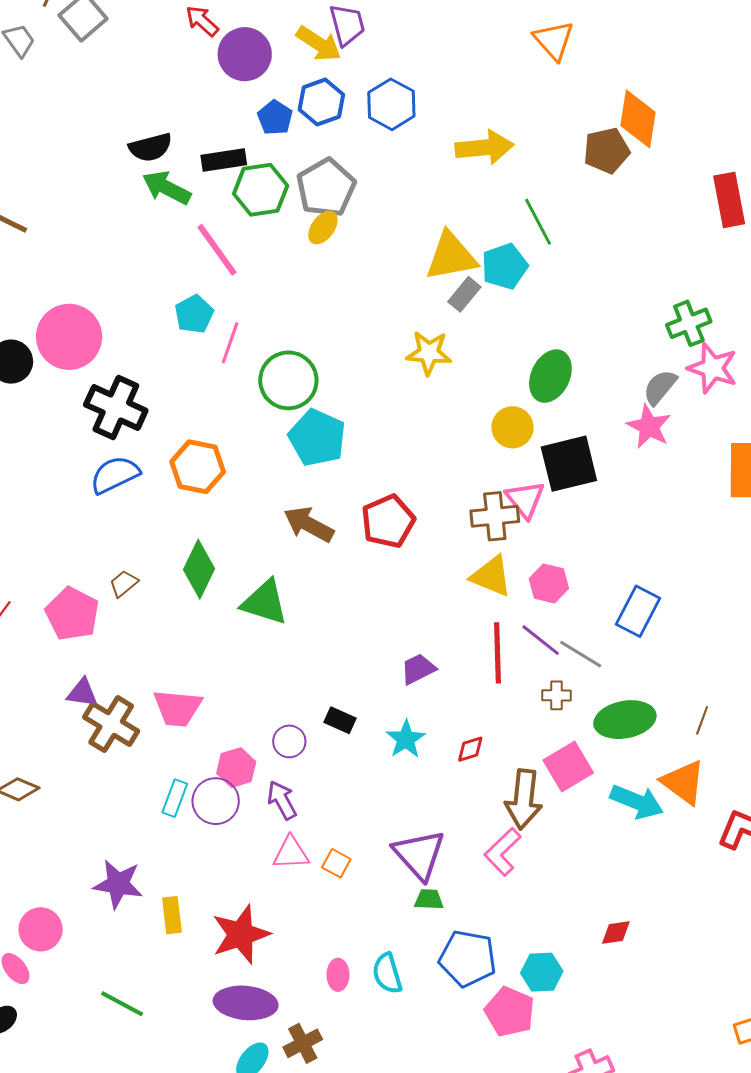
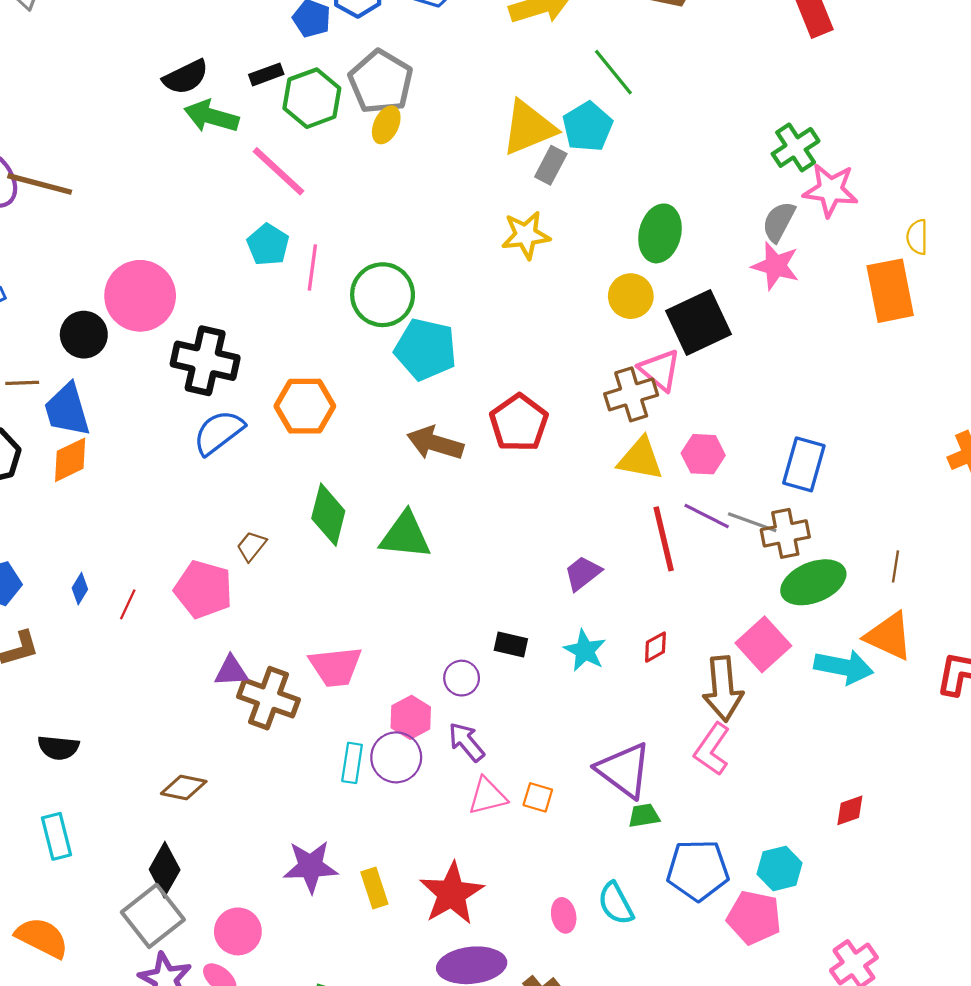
black rectangle: (224, 160) -> (266, 74), size x0.7
brown cross: (557, 695) -> (785, 533), moved, size x1.5

